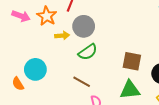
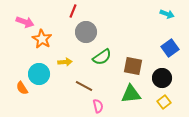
orange star: (47, 16) -> (42, 39), moved
yellow arrow: (62, 36) -> (65, 62), moved
green semicircle: (88, 52) -> (102, 57), moved

